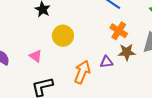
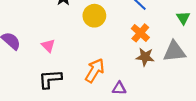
yellow circle: (63, 36) -> (94, 16), moved
purple triangle: (106, 62) -> (119, 88), moved

